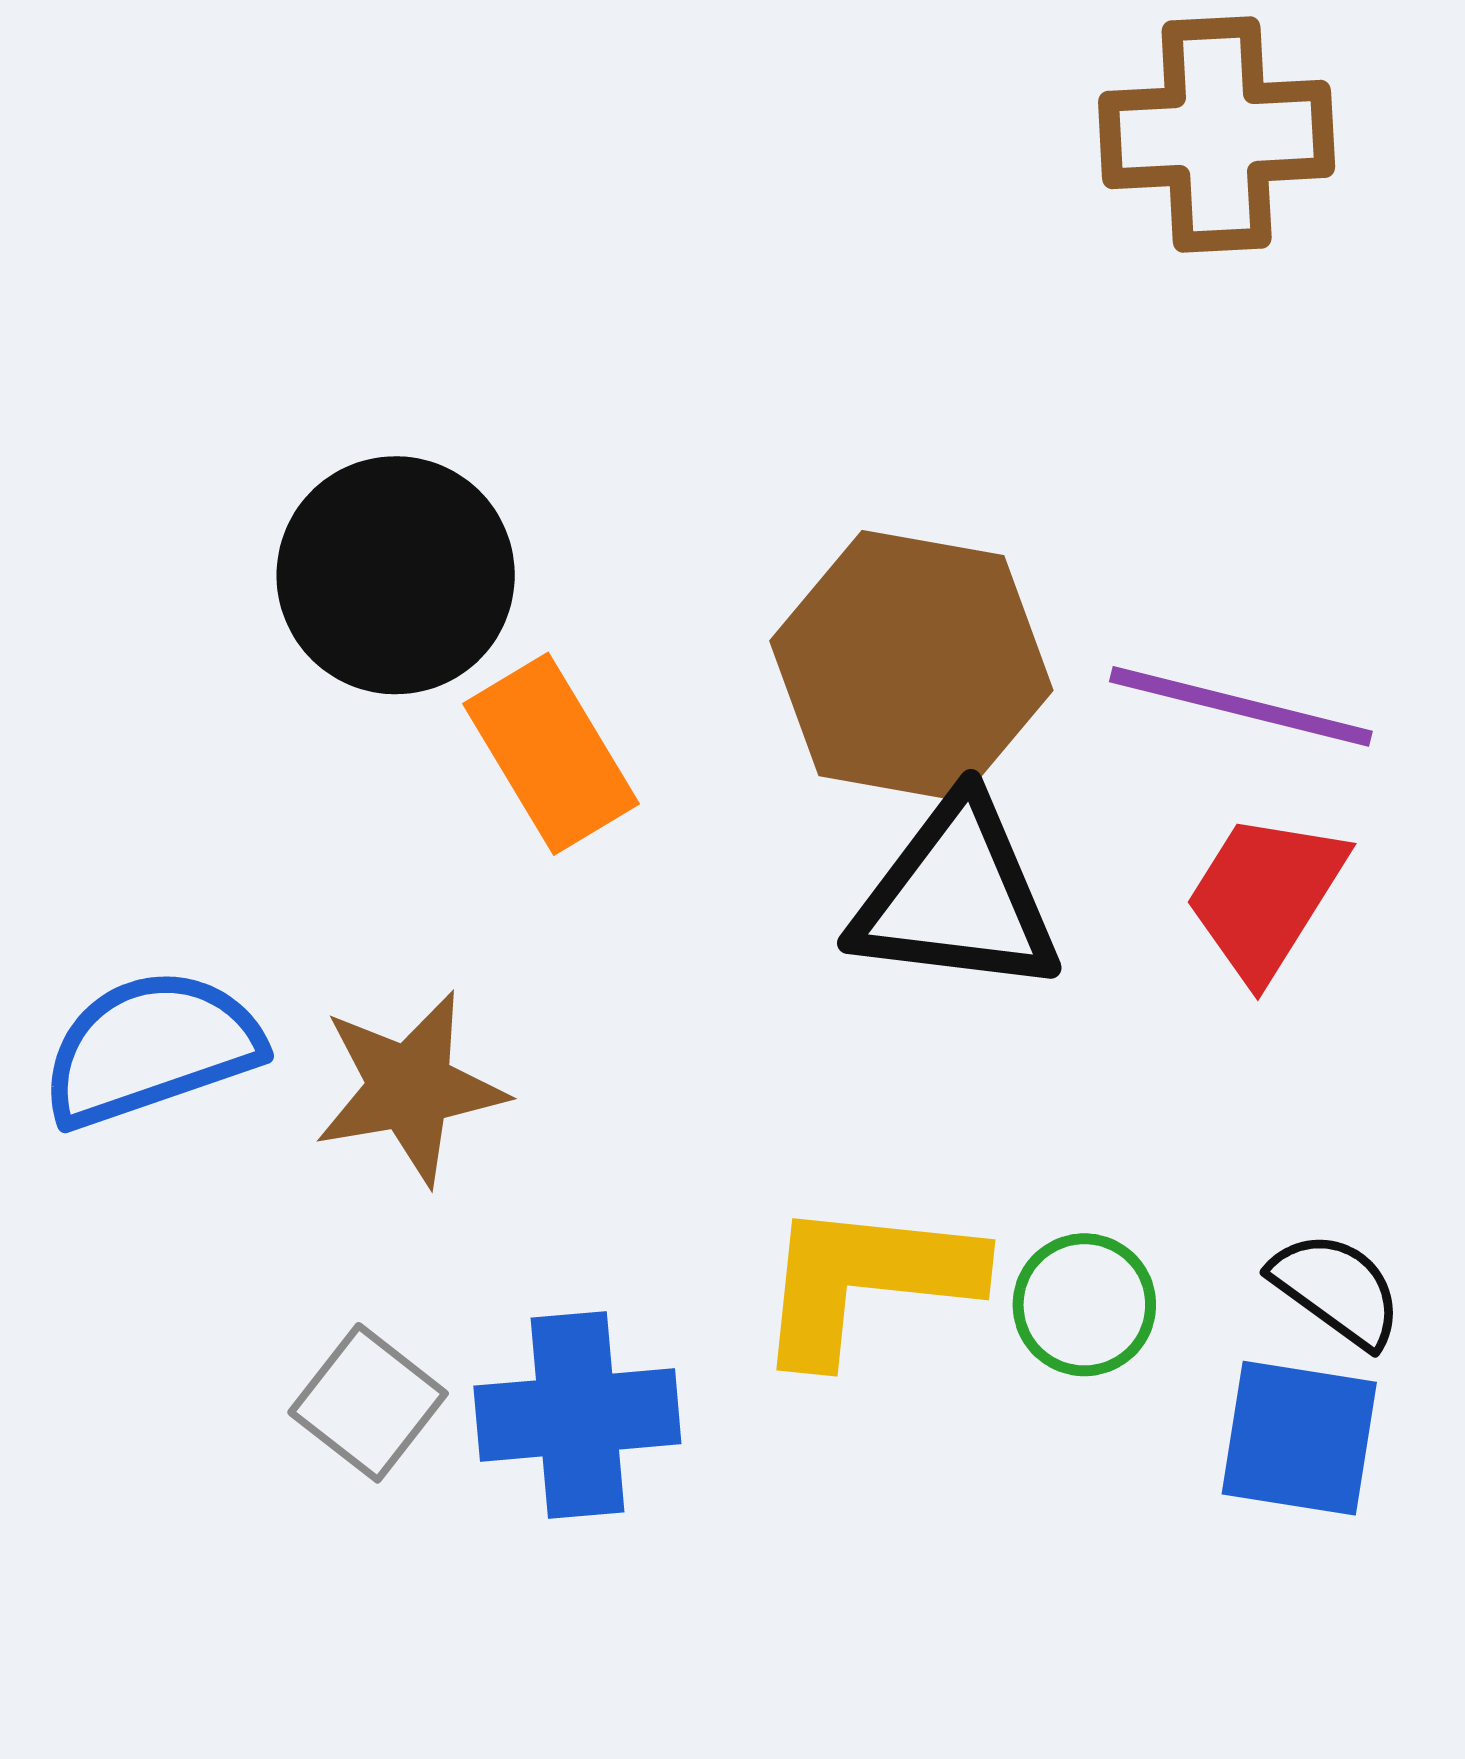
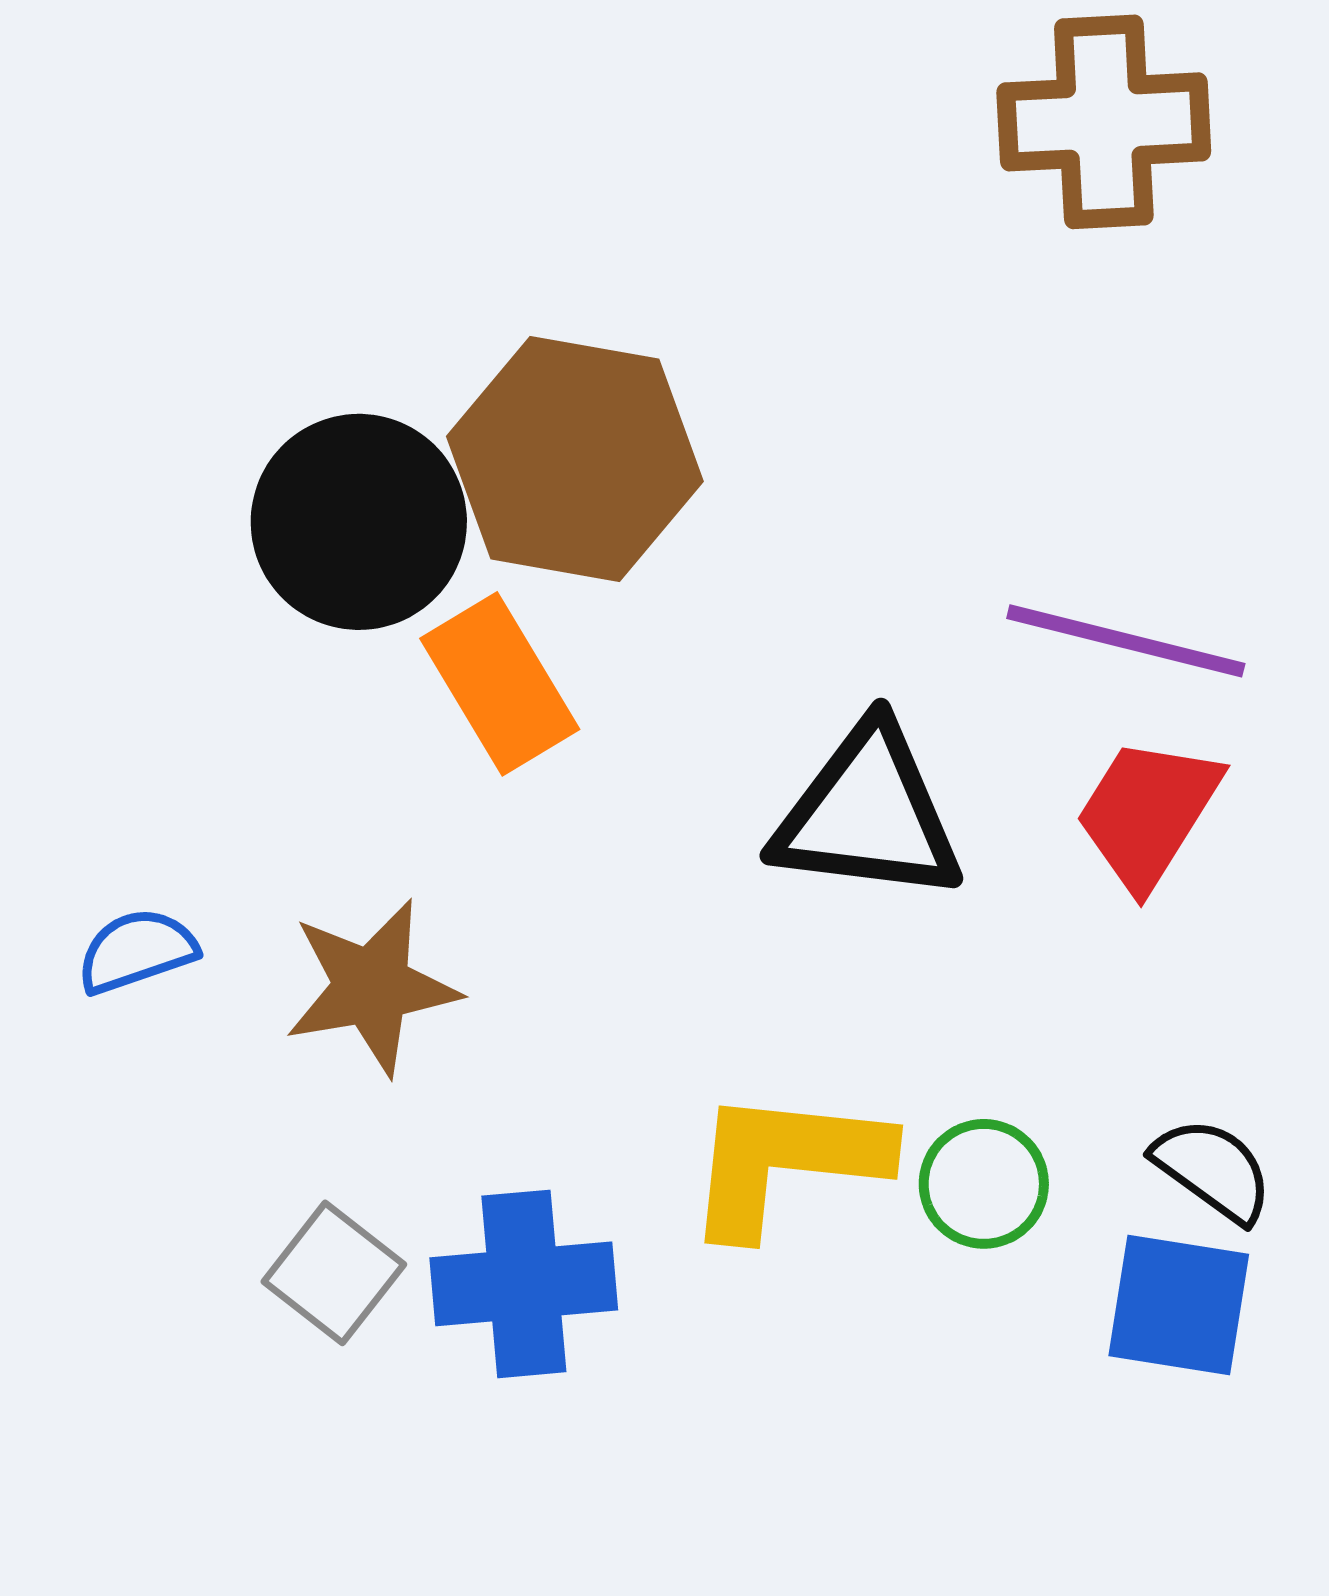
brown hexagon: (911, 666) -> (575, 459), moved
blue semicircle: (151, 1048) -> (137, 951), size x0.6

